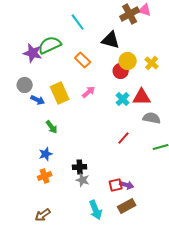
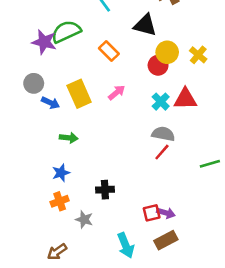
gray semicircle: (152, 118) -> (163, 134), moved
green arrow: (52, 127) -> (69, 138), turned -48
gray star: (83, 180) -> (84, 219), moved

